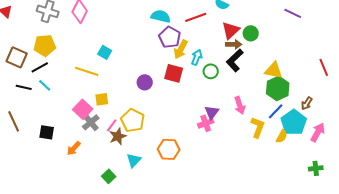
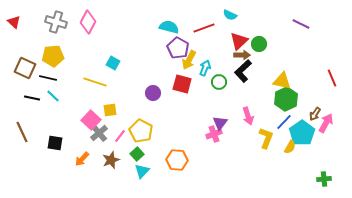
black line: (40, 67) -> (48, 78), turned 42
pink arrow: (318, 132) -> (326, 123), moved
brown star: (118, 136) -> (111, 160), moved
green square: (109, 176) -> (137, 154), moved

